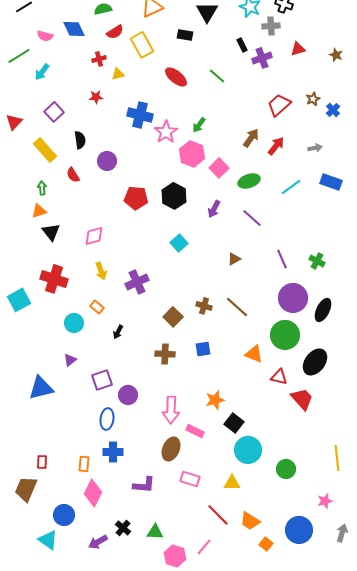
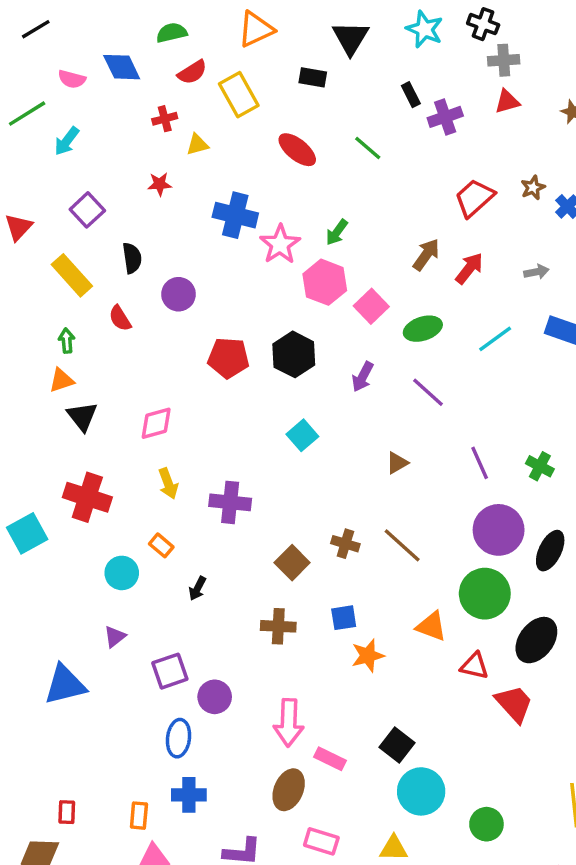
gray cross: (271, 26) -> (504, 60), moved
purple cross: (137, 282) -> (230, 502), turned 30
orange star: (215, 400) -> (368, 656), moved

